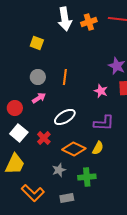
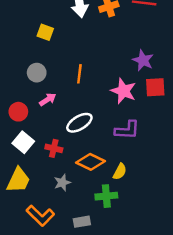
gray circle: (38, 77) -> (37, 73), moved
pink star: (101, 91) -> (123, 91), size x1.5
red cross: (44, 138) -> (54, 148), turned -32
yellow semicircle: (98, 148) -> (120, 172), moved
gray star: (59, 170) -> (62, 183), moved

